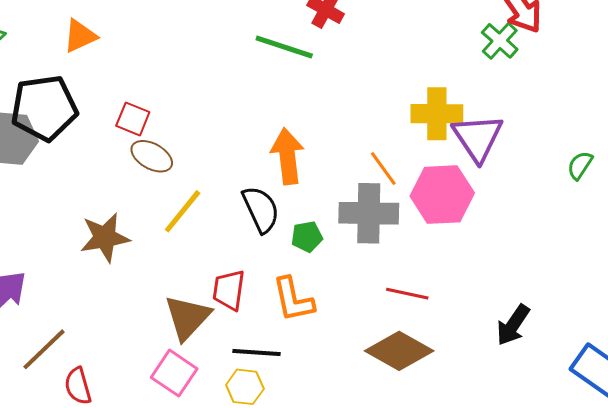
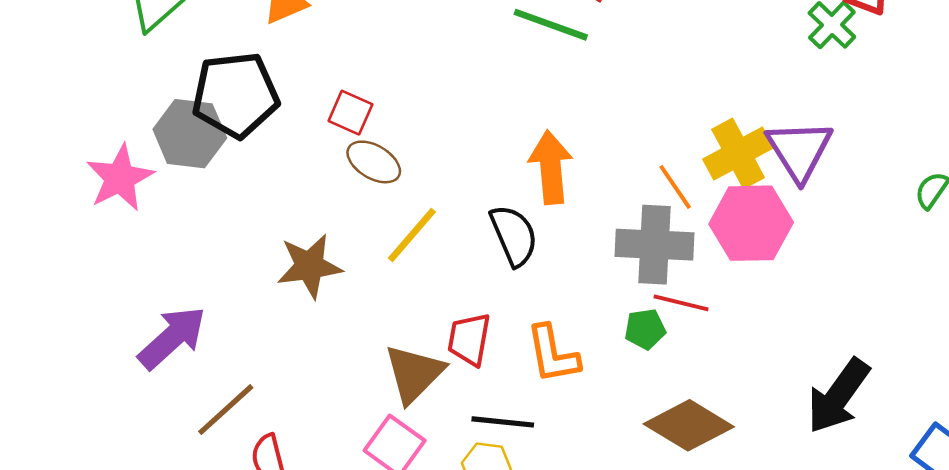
yellow cross: (437, 114) -> (738, 153), moved, turned -30
green pentagon: (307, 237) -> (645, 329), moved
red line: (407, 294) -> (681, 303), moved
black arrow: (513, 325) -> (838, 396), size x1.4

